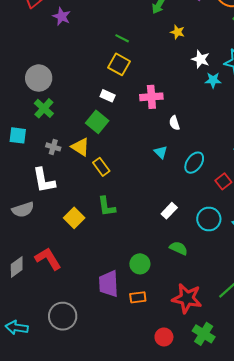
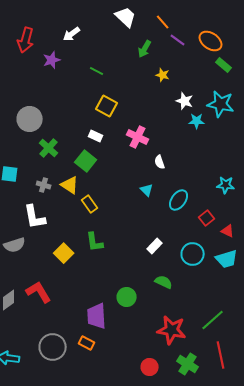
purple star: (62, 16) -> (52, 60), turned 30
green line: (122, 38) -> (97, 71), moved
pink cross: (151, 97) -> (138, 137), turned 30
green cross: (44, 108) -> (49, 148), moved
orange rectangle: (138, 297) -> (87, 343), moved, turned 35

